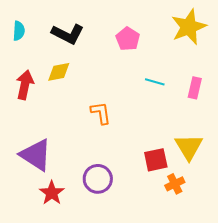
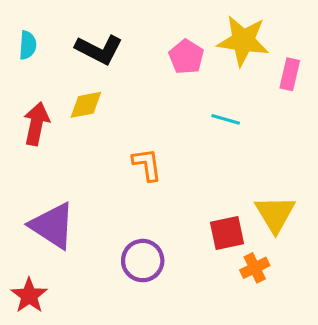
yellow star: (189, 27) -> (243, 41), moved, turned 30
pink rectangle: (195, 88) -> (290, 74), moved
red star: (52, 193) -> (29, 296), moved

